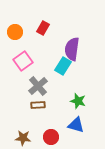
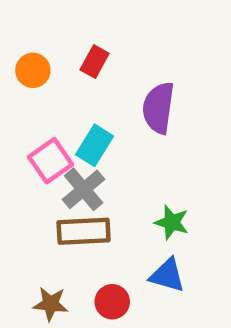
pink square: (23, 61) -> (50, 161), moved
cyan rectangle: (63, 66) -> (95, 145), moved
brown rectangle: (38, 105) -> (84, 231), size x1.6

